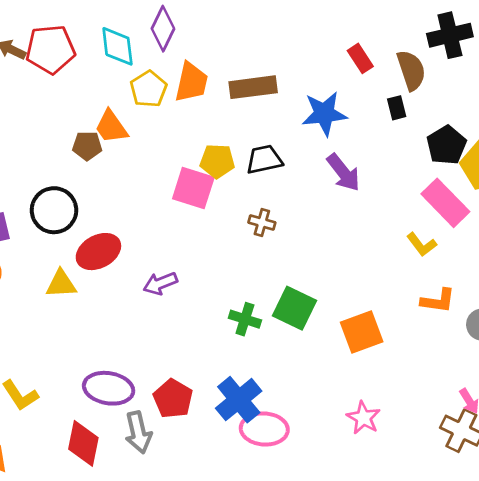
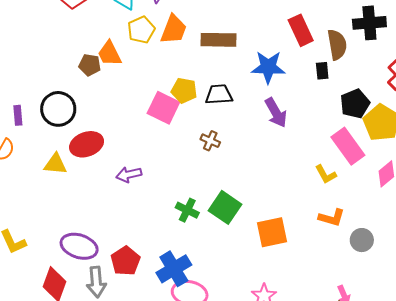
red rectangle: (360, 58) -> (301, 30), size x1.4

